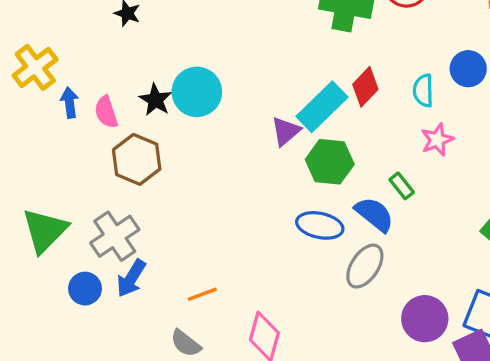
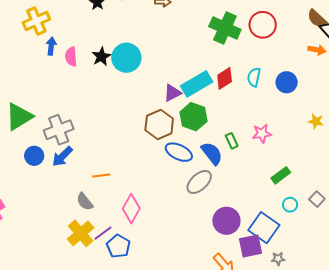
cyan semicircle: (423, 91) -> (254, 77), moved
pink star: (437, 140) -> (262, 134), moved
brown hexagon: (137, 159) -> (159, 124), moved

